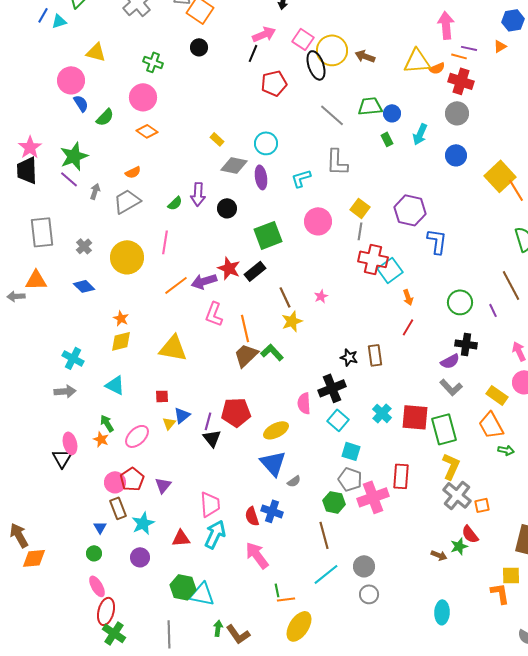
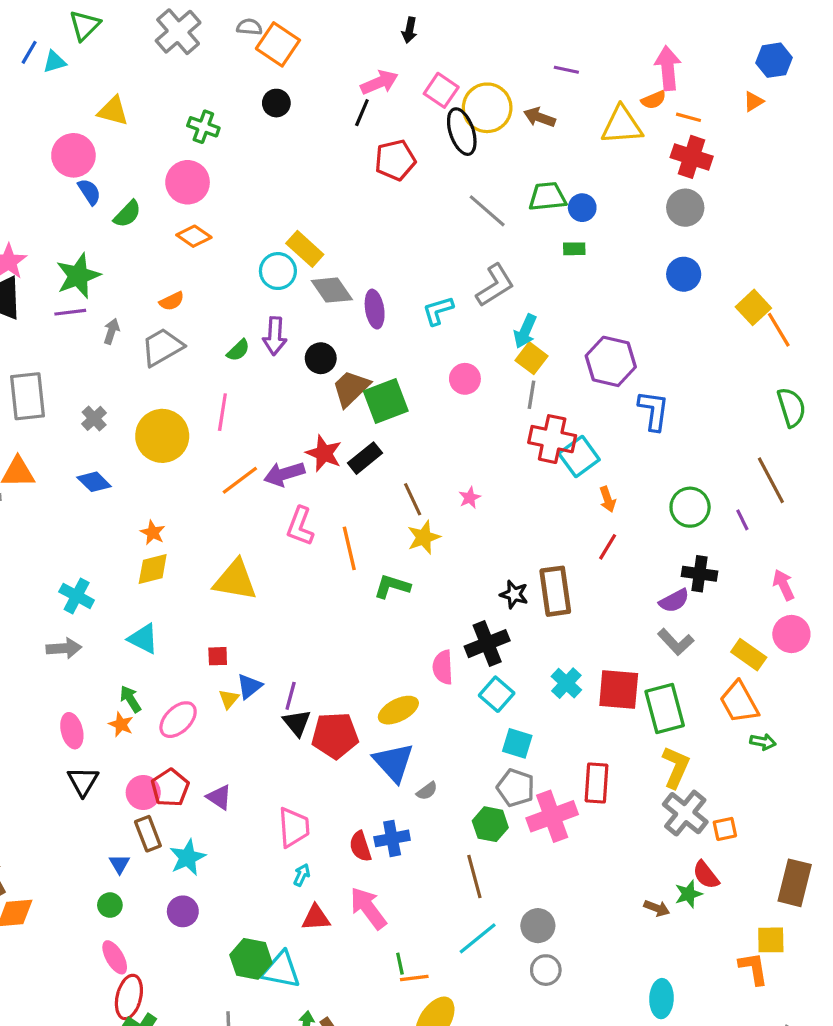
purple line: (469, 48) -> (566, 70), moved
orange semicircle: (437, 68) -> (654, 100), moved
cyan arrow: (420, 134) -> (525, 331), moved
yellow rectangle: (217, 139) -> (305, 249), size x1.6
green rectangle: (387, 139) -> (574, 249), turned -64
cyan circle: (266, 143) -> (278, 271), moved
gray L-shape: (337, 162) -> (495, 285), turned -124
gray diamond: (234, 165) -> (332, 290), turned 44
yellow square: (500, 176) -> (753, 307), size x0.7
purple line: (69, 179) -> (70, 312), turned -48
pink circle: (318, 221) -> (465, 379), size x0.7
green L-shape: (272, 352) -> (392, 586), turned -30
brown trapezoid: (246, 355) -> (351, 388), moved
brown rectangle: (375, 355) -> (555, 591), size x1.4
red pentagon: (236, 412) -> (335, 735), moved
black triangle: (62, 458) -> (83, 781), moved
purple triangle: (163, 485) -> (219, 797), turned -36
blue cross: (272, 511) -> (392, 838), turned -30
cyan arrow: (215, 534) -> (302, 875), size x0.5
red triangle: (181, 538) -> (316, 918), moved

